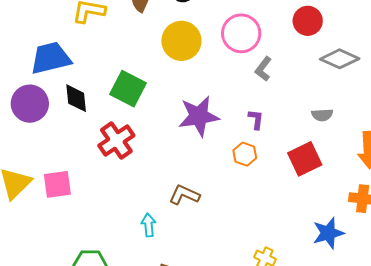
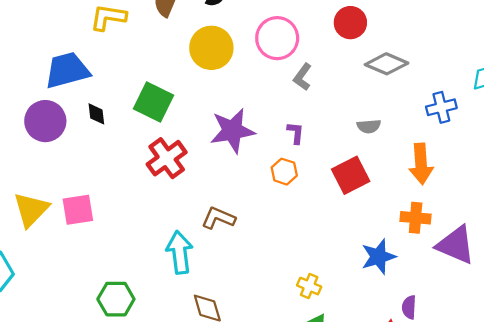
black diamond: (76, 98) -> (96, 114), size x0.7
red cross: (116, 140) -> (167, 158), moved
cyan arrow: (149, 225) -> (180, 252), size x1.6

